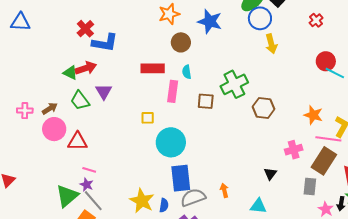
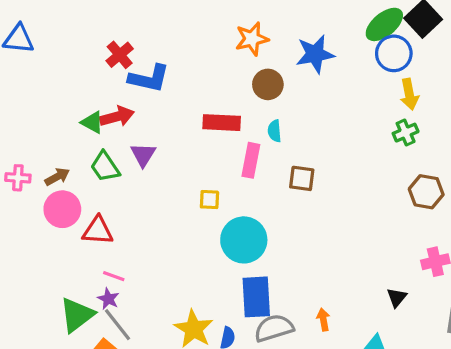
blue star: (210, 21) -> (315, 54), turned -30
green cross: (234, 84) -> (406, 133), moved, size x0.6
brown hexagon: (264, 108) -> (426, 192), moved

